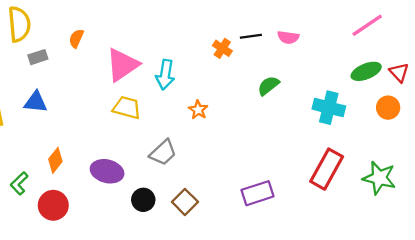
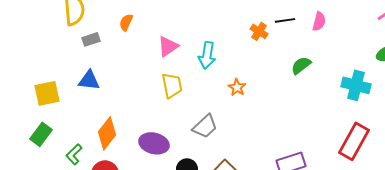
pink semicircle: (288, 37) -> (319, 21), turned -84
pink triangle: (122, 65) -> (168, 46), size x0.7
yellow trapezoid: (127, 108) -> (172, 85), turned 64
orange diamond: (55, 160) -> (107, 133), size x1.4

